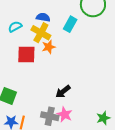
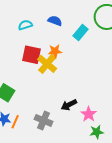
yellow cross: (41, 33) -> (47, 64), moved
black arrow: (63, 92) -> (69, 105), moved
pink star: (65, 114) -> (89, 114), moved

